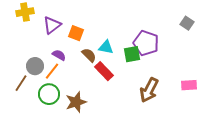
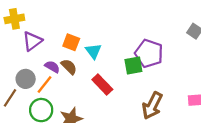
purple triangle: (52, 25) -> (32, 41), moved
cyan triangle: (106, 47) -> (93, 51), moved, turned 42
brown semicircle: (89, 55) -> (69, 67), moved

